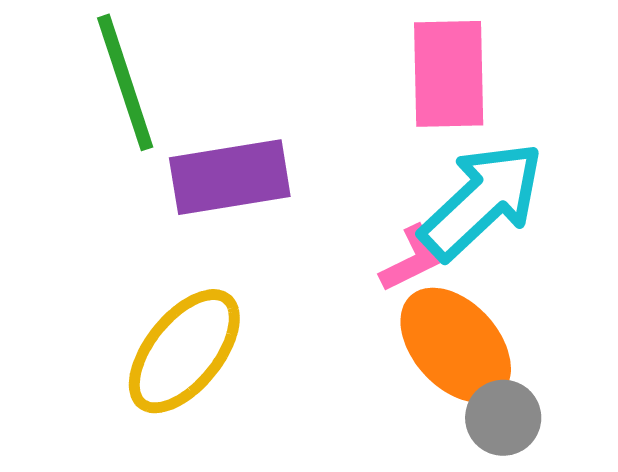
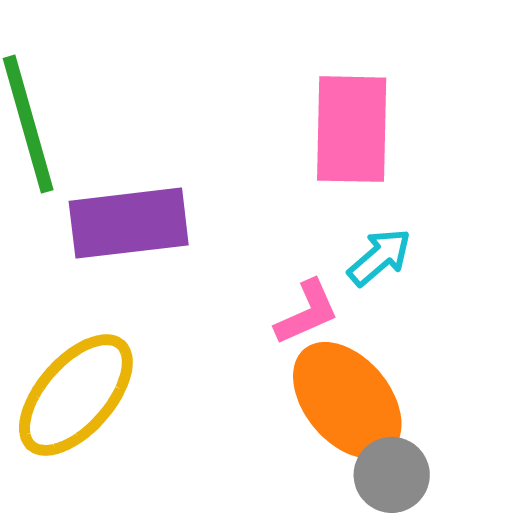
cyan arrow: (482, 201) -> (379, 257), size x0.5

